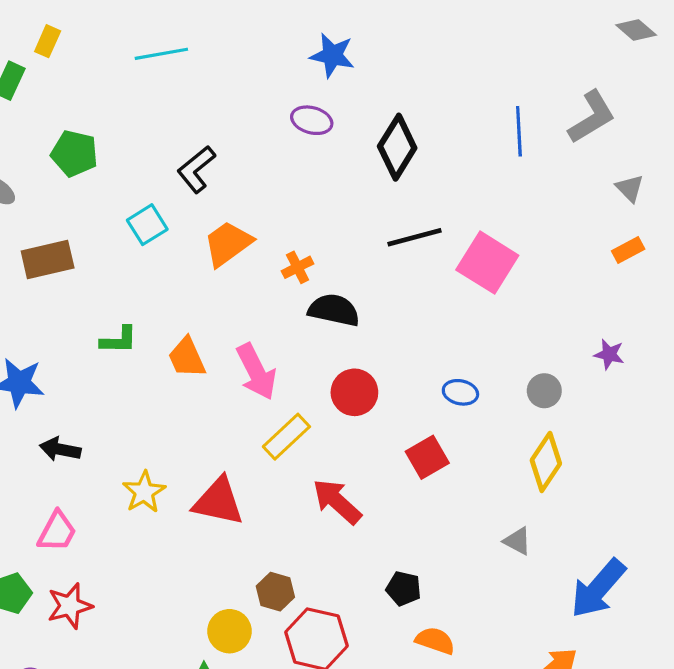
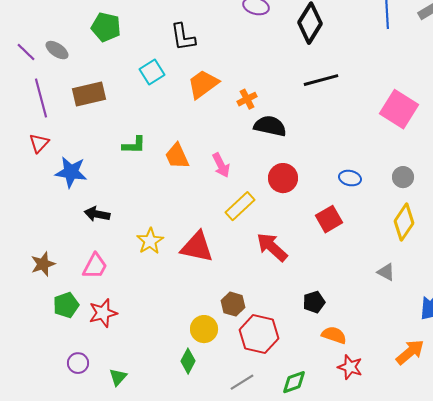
black L-shape: (196, 169) -> (183, 37), turned -60
pink square: (487, 263) -> (399, 109), moved
pink arrow: (256, 372) -> (221, 165), size x0.7
black pentagon: (403, 588) -> (314, 302), turned -30

